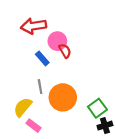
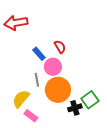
red arrow: (34, 26) -> (16, 23), moved
pink circle: (57, 41) -> (53, 67), moved
black cross: (105, 126) -> (75, 108), moved

